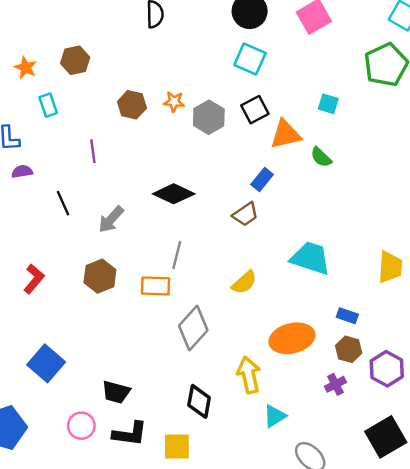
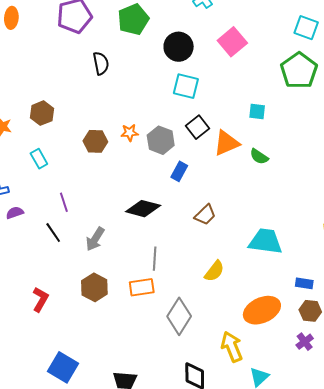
cyan rectangle: (48, 105) -> (39, 159), moved
purple line: (93, 151) -> (64, 202), moved
blue rectangle: (262, 180) -> (179, 171), moved

